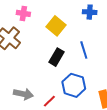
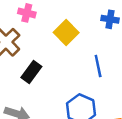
black rectangle: (56, 57) -> (31, 72), moved

